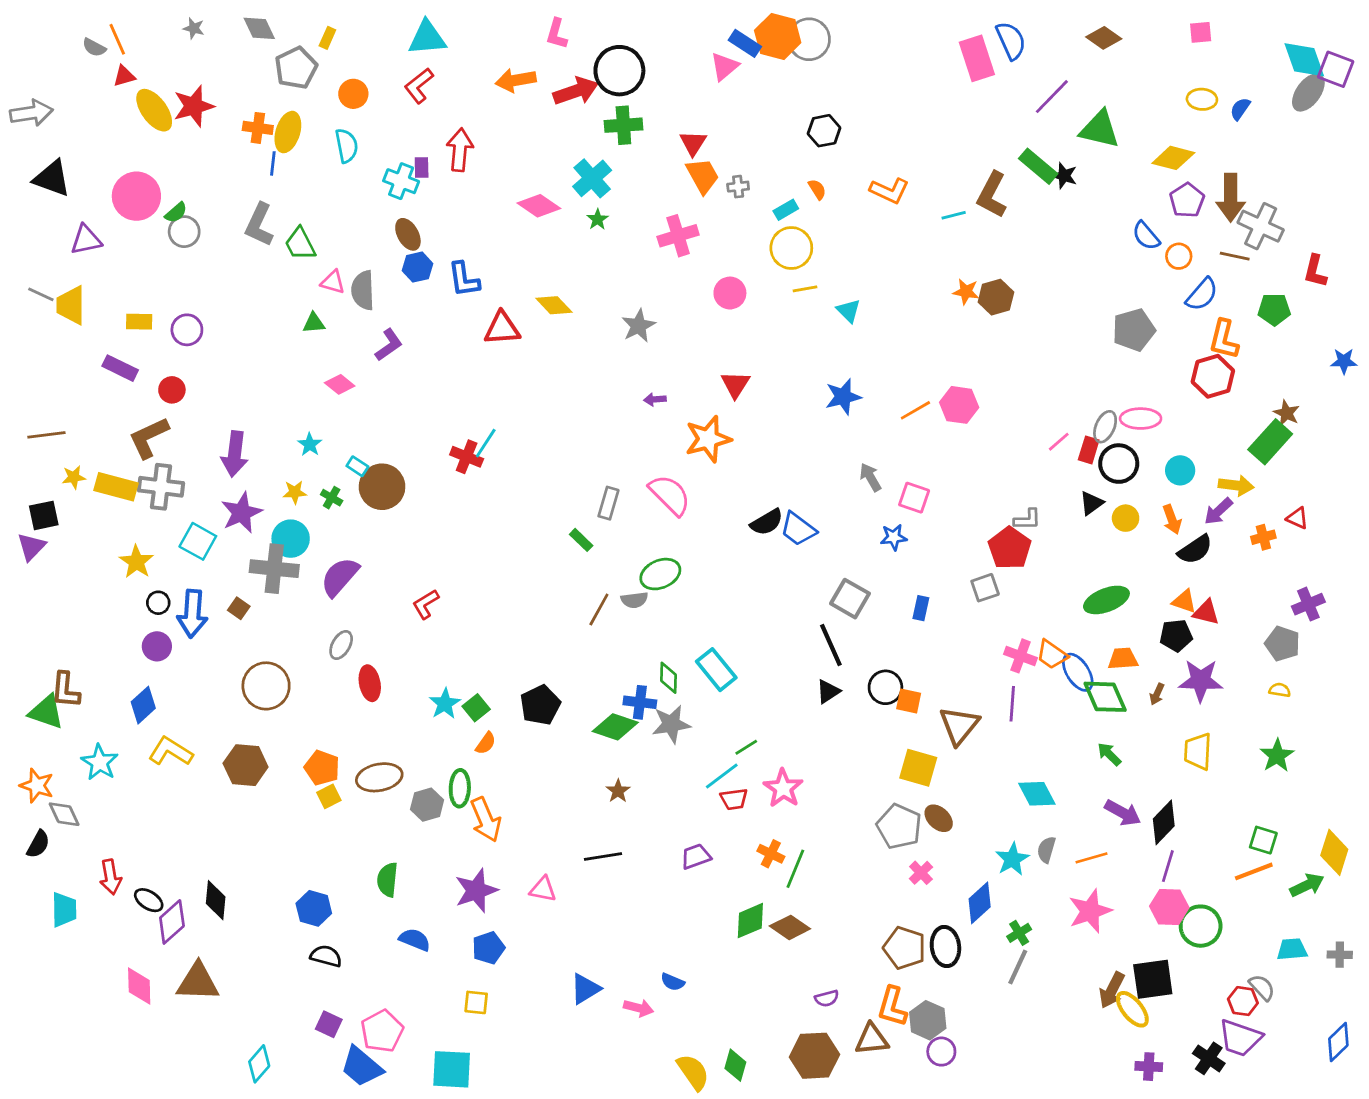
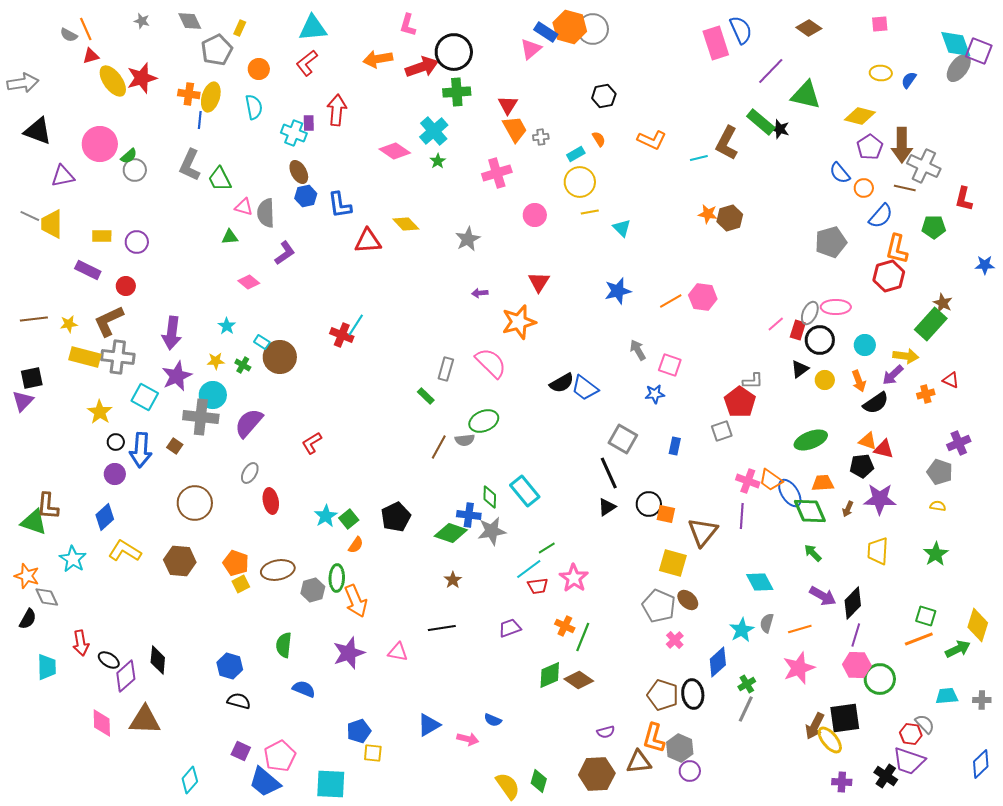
yellow star: (74, 477) -> (69, 324), moved
blue pentagon: (488, 948) -> (359, 731), moved
yellow square: (476, 1002) -> (373, 753), moved

